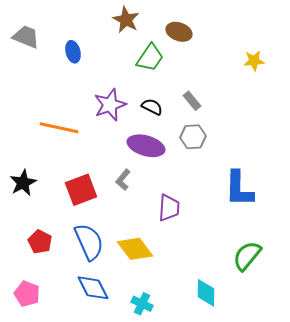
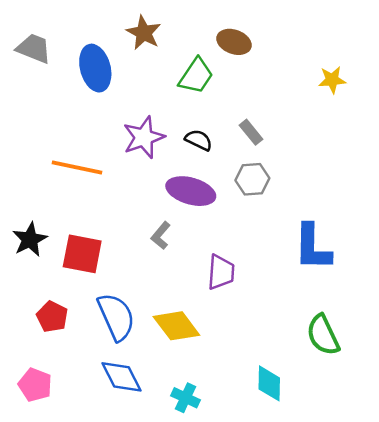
brown star: (126, 20) -> (144, 33), moved
blue ellipse: (73, 52) -> (95, 68), size x1.6
red square: (81, 190) -> (82, 254), moved, turned 32
green semicircle: (247, 256) -> (323, 335), turned -64

